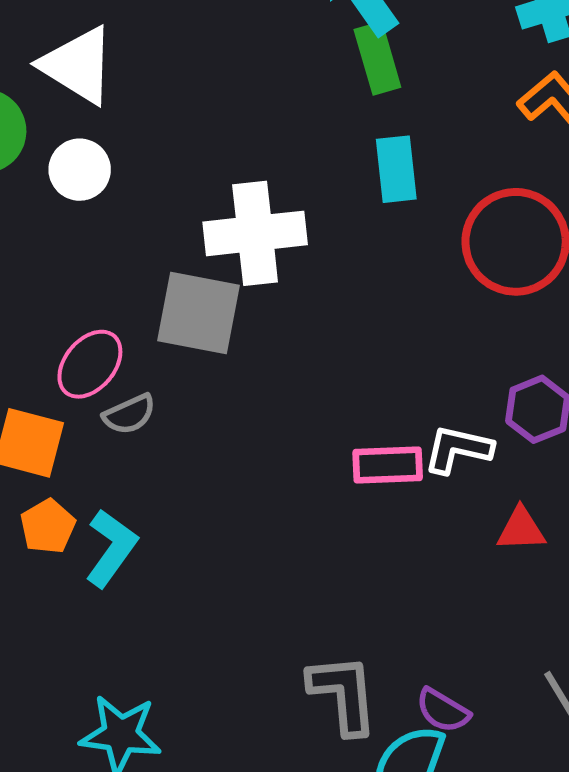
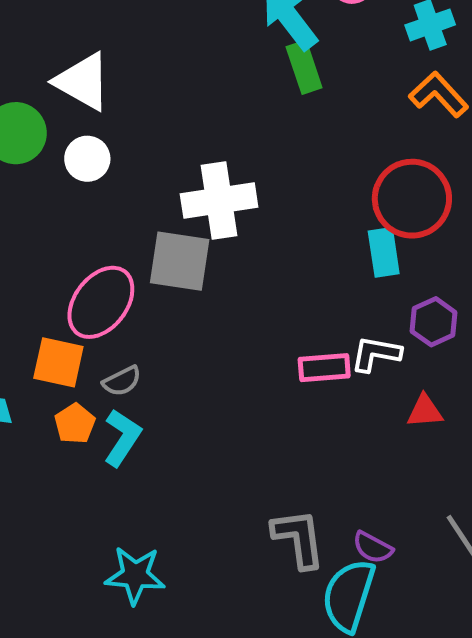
cyan rectangle: (396, 169) -> (384, 252), moved
pink ellipse: (90, 364) -> (101, 302), size x1.4
gray semicircle: (129, 414) -> (122, 381), moved

